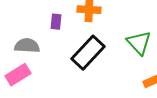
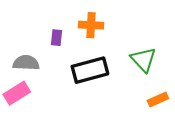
black rectangle: (88, 53) -> (90, 70), turned 32

